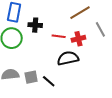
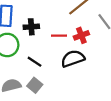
gray square: (31, 77) -> (35, 85), turned -32
black line: (49, 81) -> (35, 62), moved

